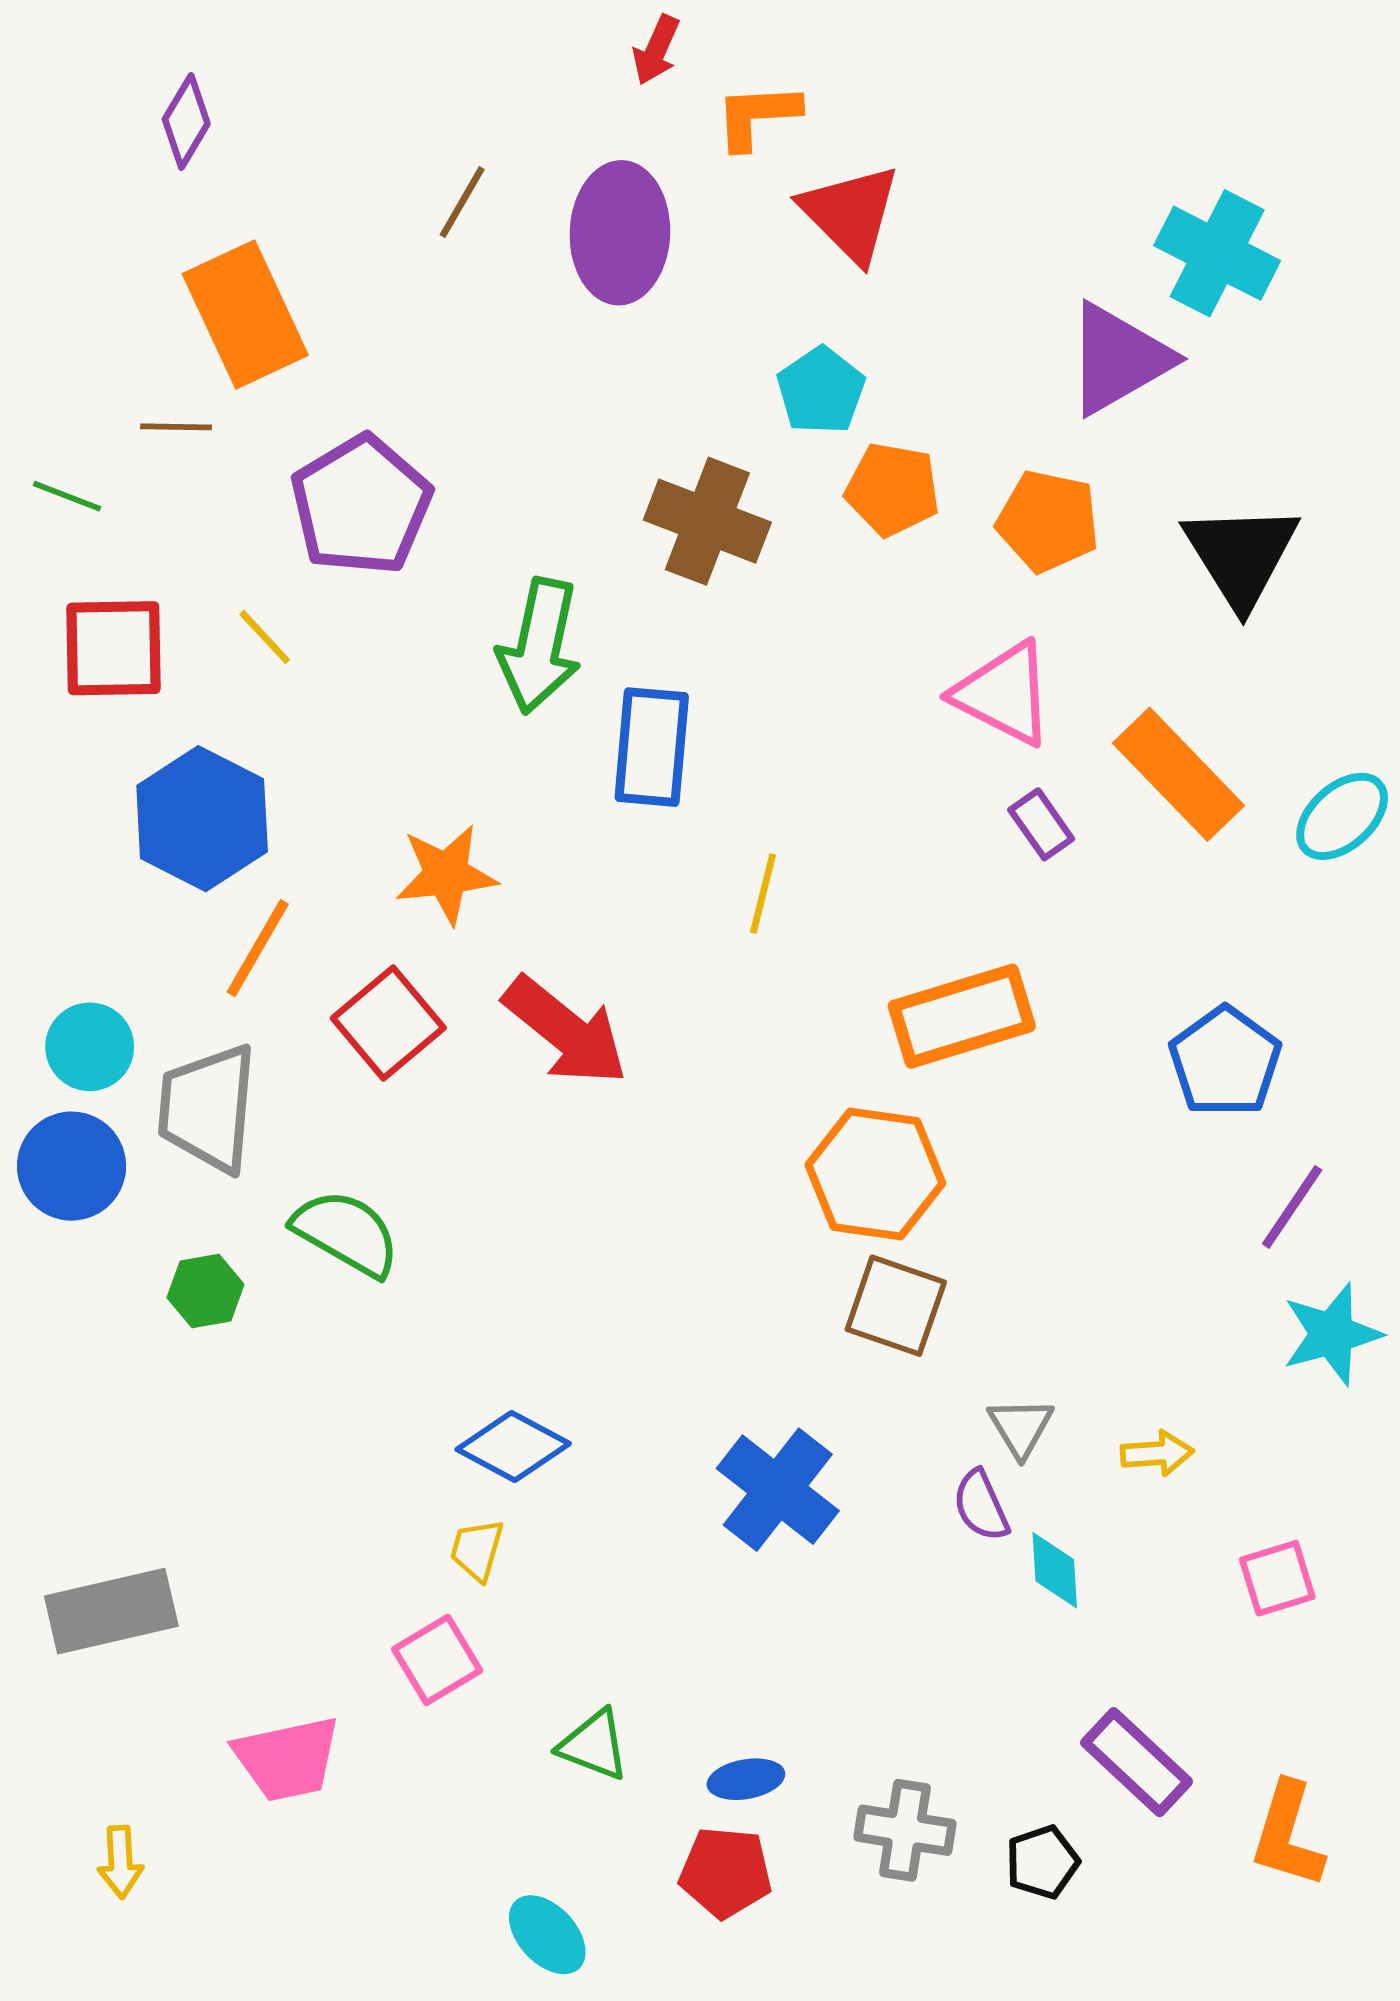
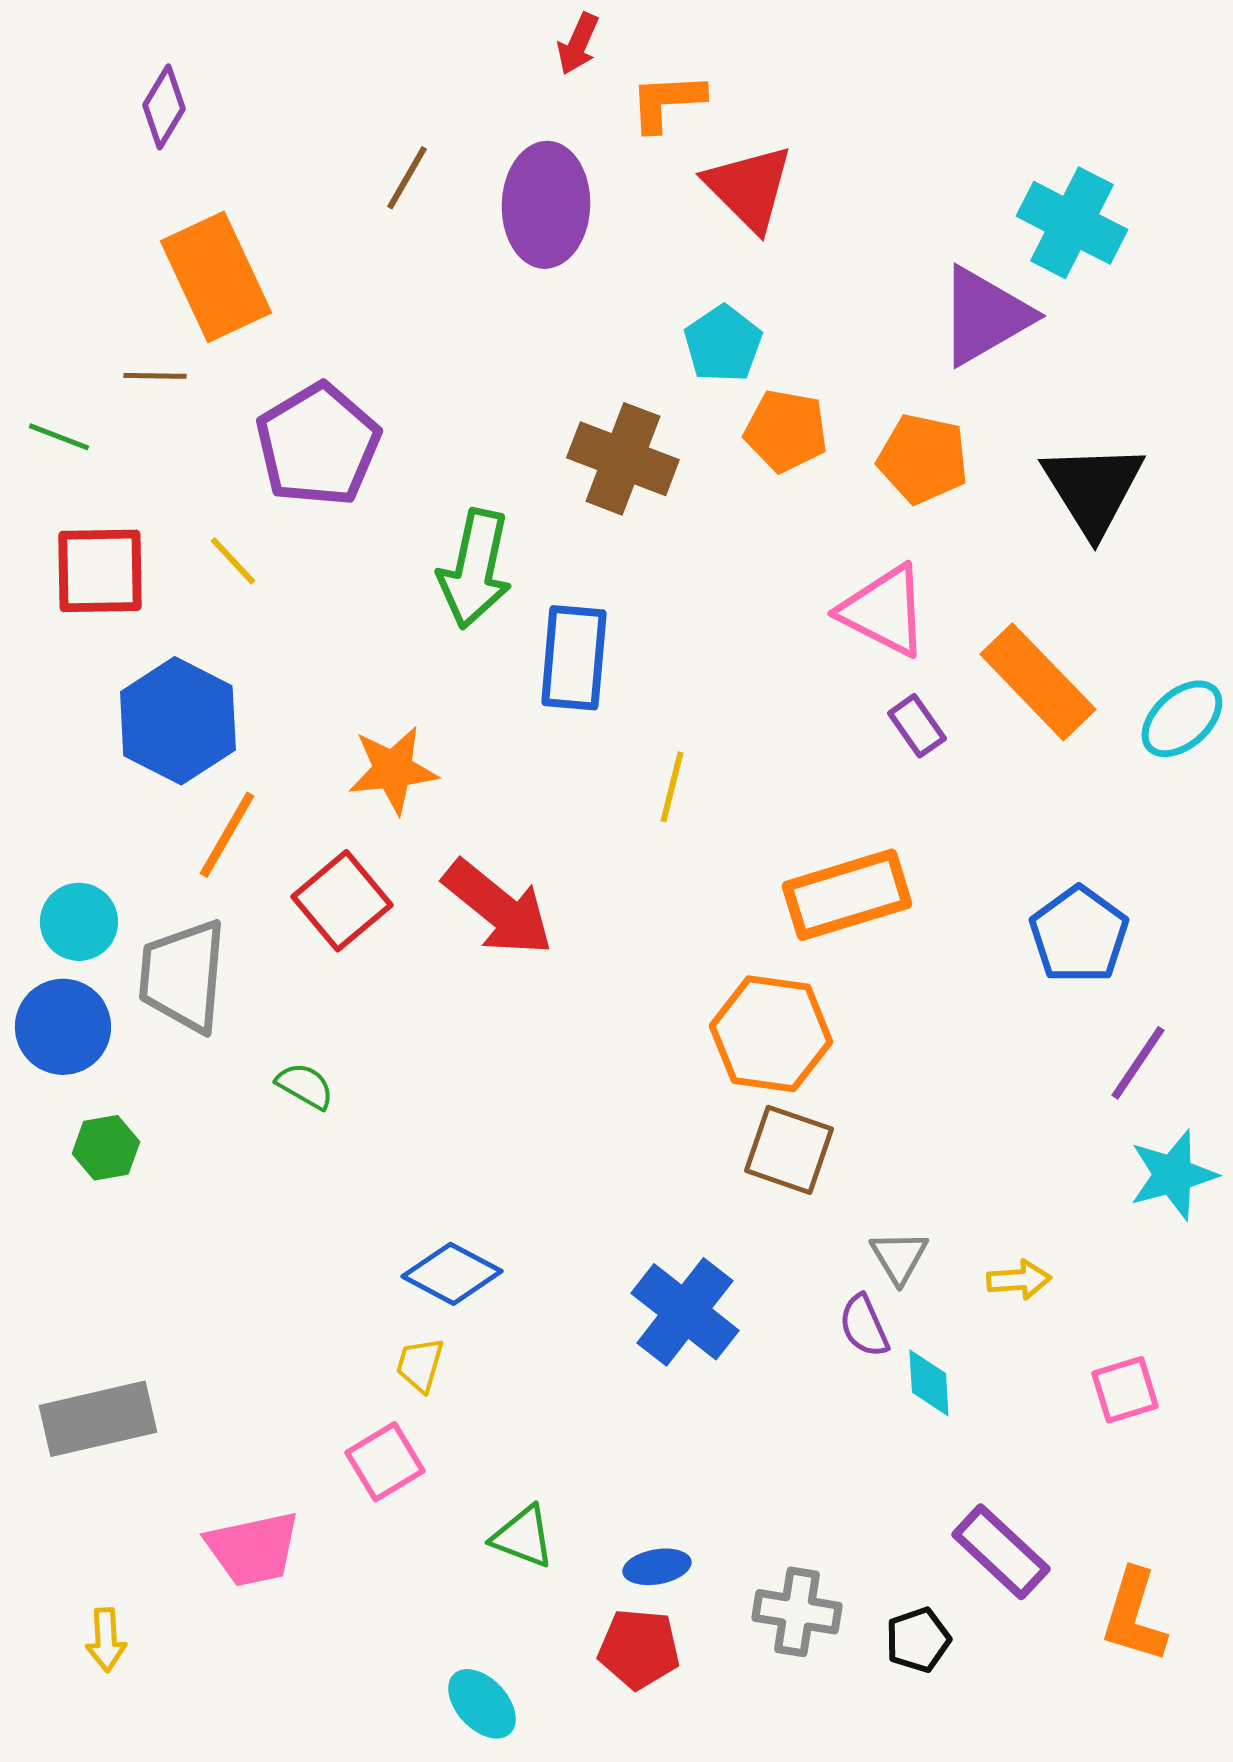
green semicircle: (346, 1233) -> (305, 1086), size x0.6
green hexagon: (206, 1291) -> (106, 1148), moved

